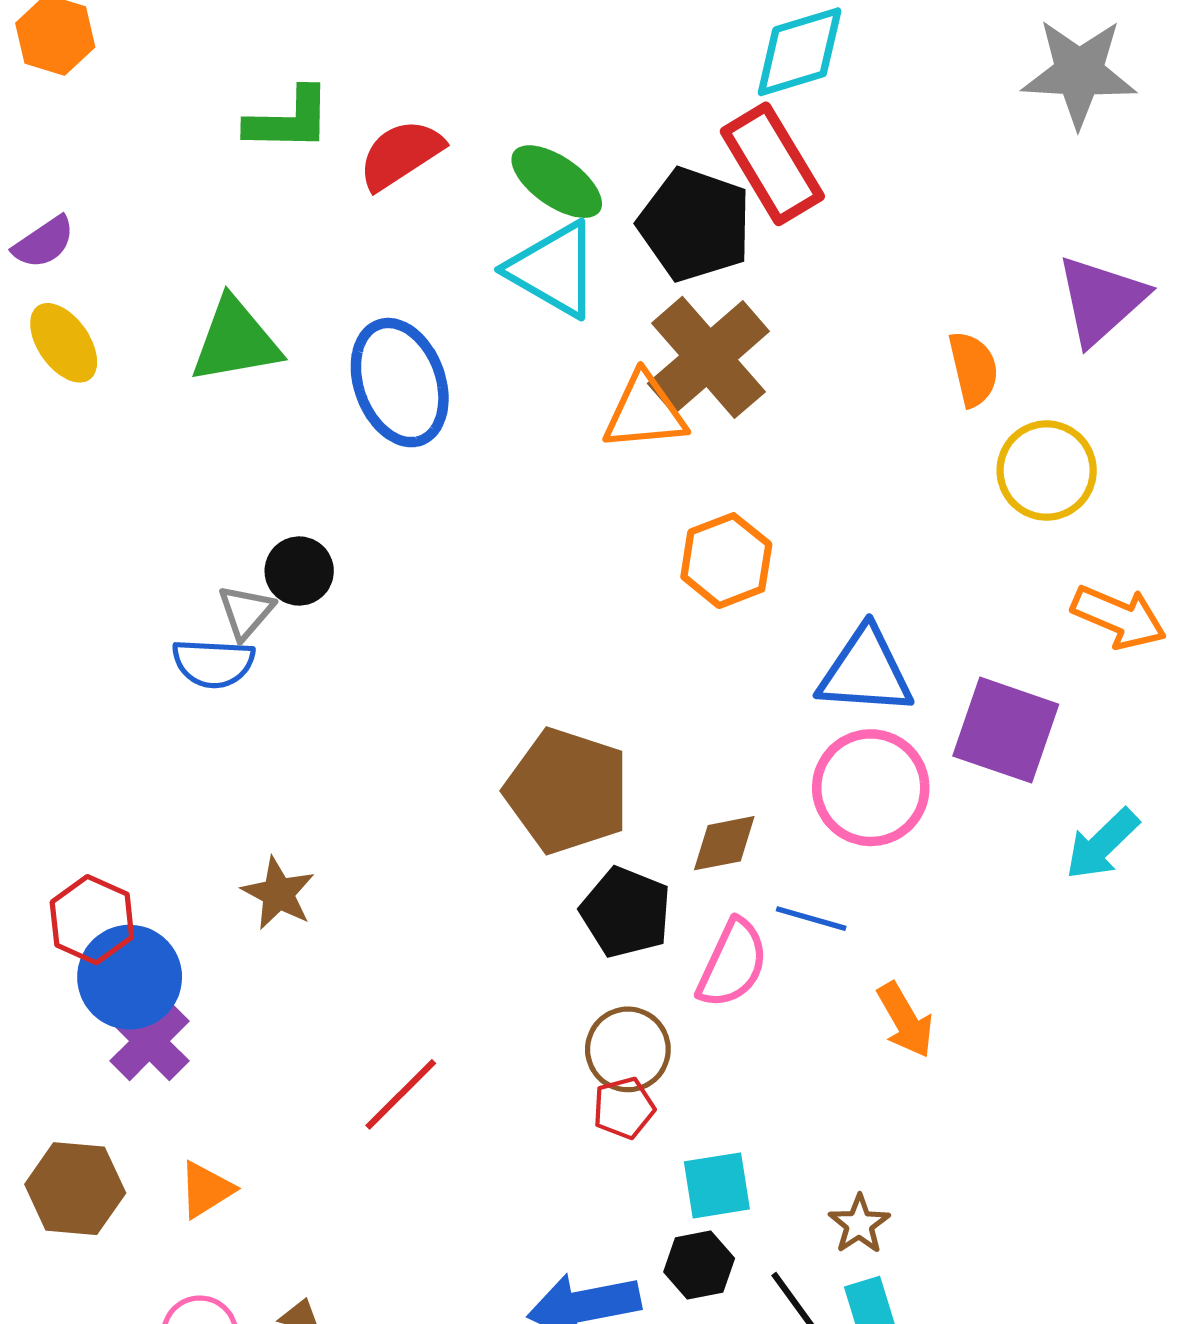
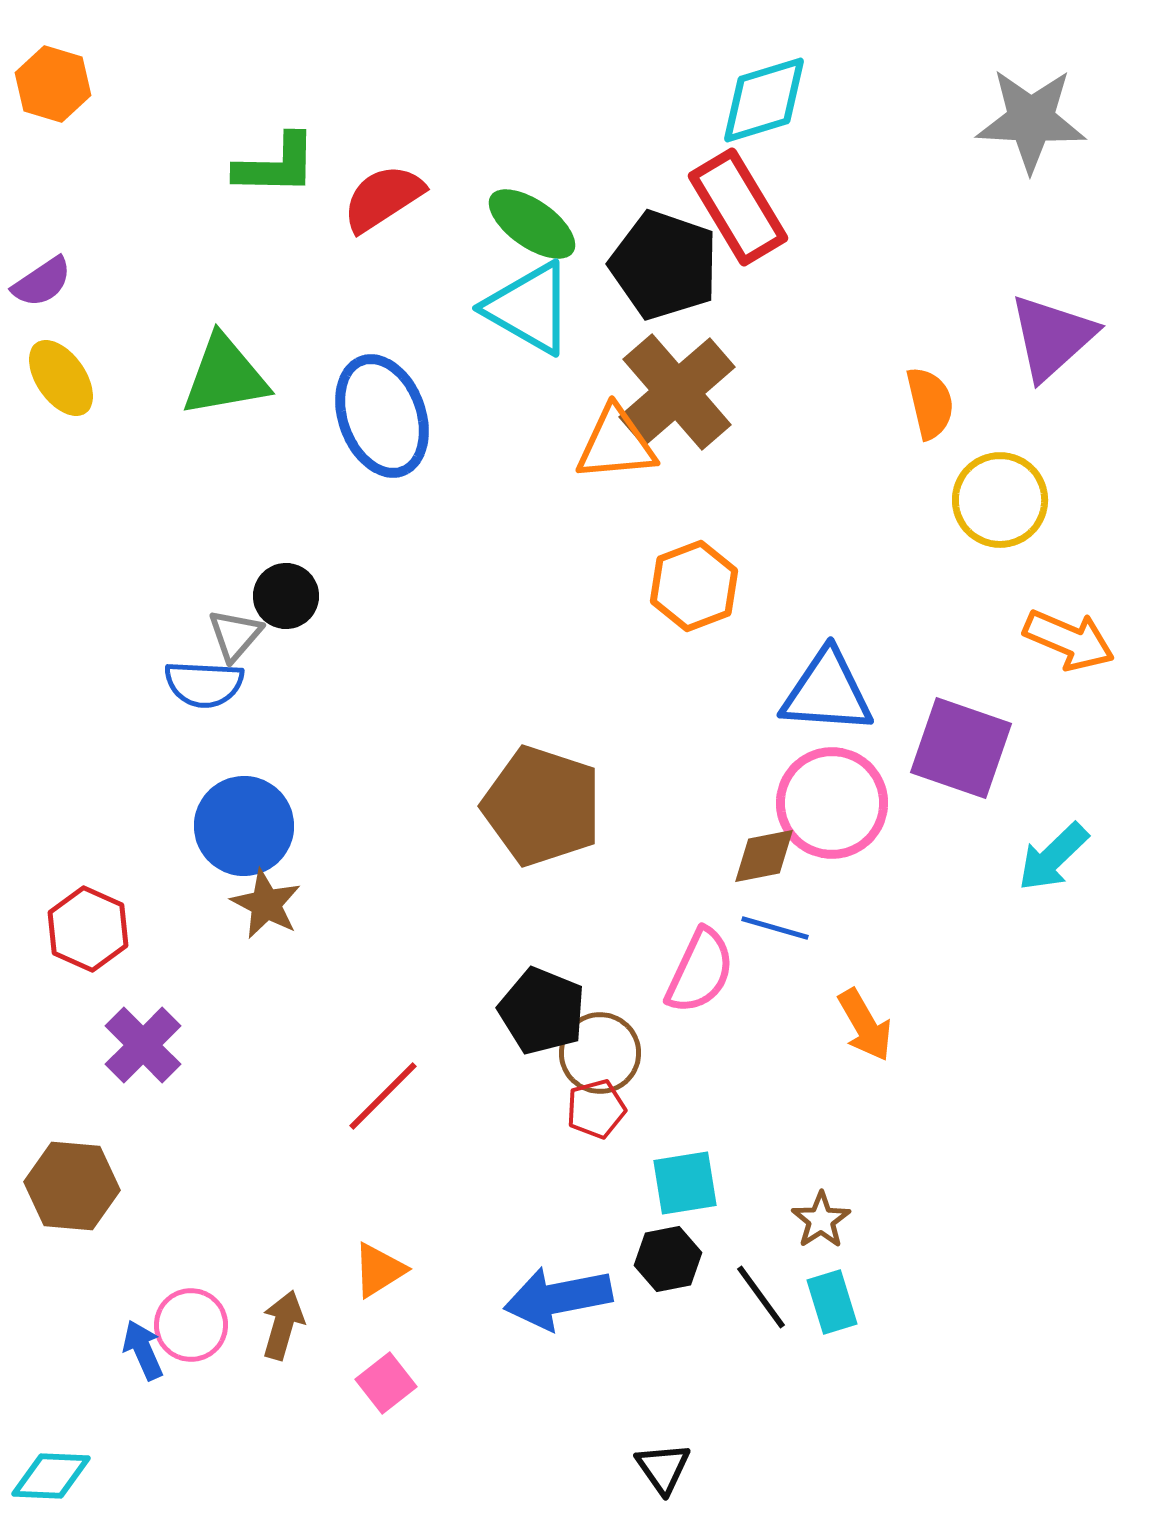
brown diamond: (724, 843) -> (764, 856), moved
black pentagon: (626, 912) -> (542, 1011), moved
blue circle: (130, 977) -> (244, 826), moved
orange triangle: (206, 1190) -> (379, 1270), moved

